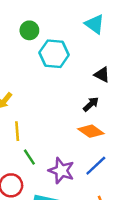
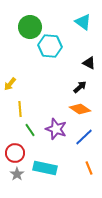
green circle: (29, 30) -> (30, 27), size x1.5
purple star: (61, 171) -> (56, 129), moved

